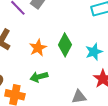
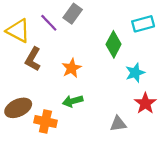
green diamond: (65, 45) -> (114, 44), moved

